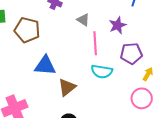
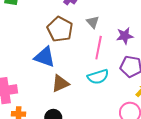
brown pentagon: (27, 30) -> (60, 29), moved
cyan semicircle: (102, 71) -> (98, 77), turned -40

